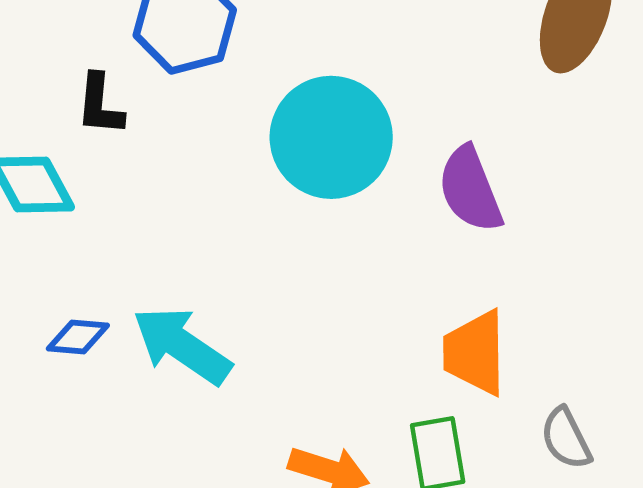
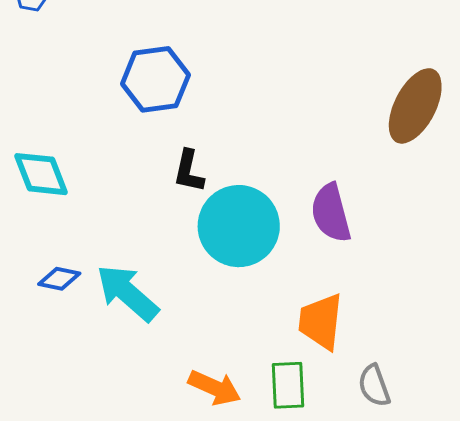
black L-shape: (100, 105) -> (189, 171), moved
cyan circle: (331, 137) -> (239, 226), moved

